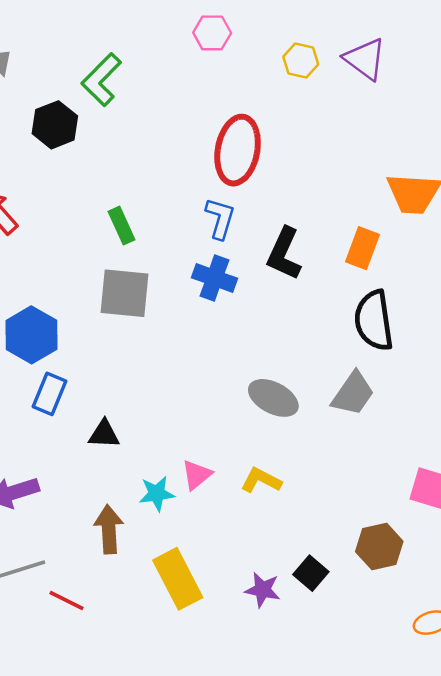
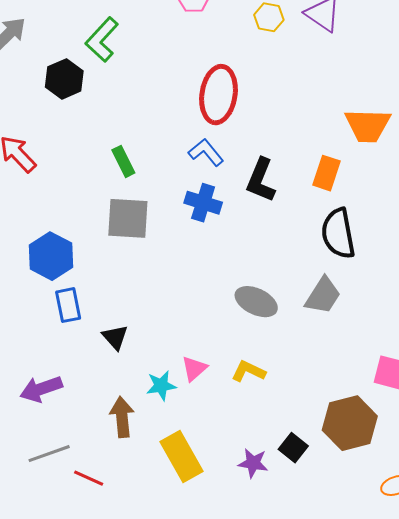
blue L-shape: (220, 218) -> (206, 152), turned -54
blue rectangle: (50, 394) -> (68, 305), turned -32
black triangle: (104, 434) -> (115, 337), turned 48
brown hexagon: (379, 546) -> (350, 423), size x1.4

